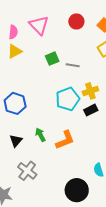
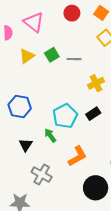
yellow triangle: (15, 51) -> (27, 56), moved
cyan pentagon: (68, 99) -> (65, 116), moved
black rectangle: (91, 110) -> (93, 114), moved
orange L-shape: (65, 140) -> (77, 156), moved

